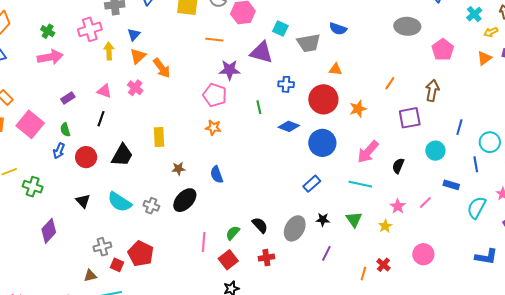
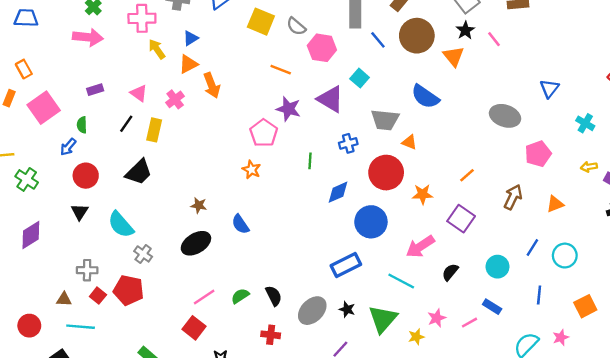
cyan cross: (474, 14) -> (585, 123), turned -35
blue semicircle: (338, 29) -> (425, 97), size x1.4
yellow arrow: (491, 32) -> (589, 167), moved
gray trapezoid: (309, 43) -> (385, 120), moved
yellow arrow: (109, 51) -> (157, 49), turned -48
orange triangle: (484, 58) -> (555, 204), moved
blue cross: (286, 84) -> (348, 143), turned -35
purple square: (410, 118) -> (461, 219), moved, turned 30
blue diamond: (289, 126) -> (338, 192), turned -60
yellow rectangle: (159, 137) -> (154, 130), moved
cyan circle: (490, 142) -> (565, 256), moved
red circle: (86, 157) -> (86, 176), moved
blue semicircle: (217, 175) -> (240, 224), turned -30
blue rectangle: (312, 184) -> (346, 265), size x1.4
blue rectangle: (451, 185) -> (492, 307), moved
gray cross: (151, 206) -> (143, 254), moved
green triangle: (354, 219) -> (383, 319), size x1.5
pink line: (204, 242) -> (204, 297), turned 36
red pentagon: (141, 254) -> (129, 290), turned -30
red square: (228, 260) -> (194, 328), moved, turned -30

